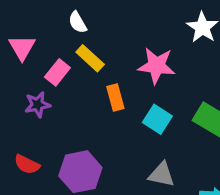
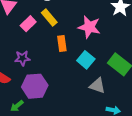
purple star: (37, 105) -> (22, 58), moved
gray triangle: (161, 174) -> (97, 86), moved

